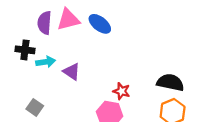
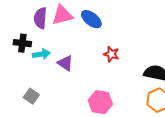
red star: (122, 91) -> (111, 54), moved

